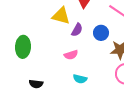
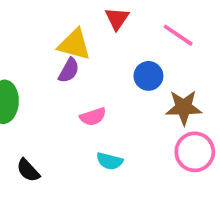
purple semicircle: (77, 30) -> (69, 70), moved
black semicircle: (36, 84) -> (28, 170), turned 40

